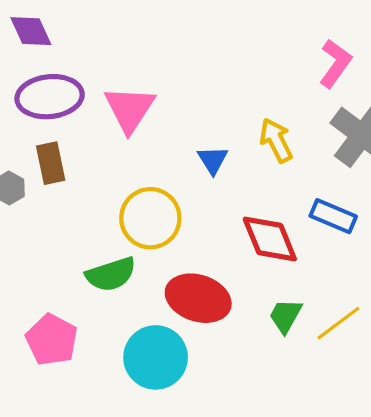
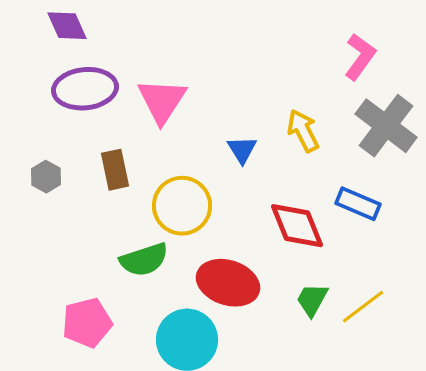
brown rectangle: (51, 163) -> (115, 170), moved
pink pentagon: (52, 340) -> (87, 323), turned 30

